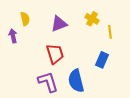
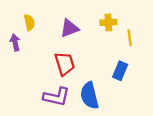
yellow cross: (92, 19) -> (108, 22), turned -32
purple L-shape: (48, 82) -> (56, 97), turned 120

